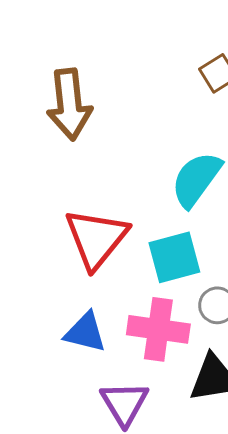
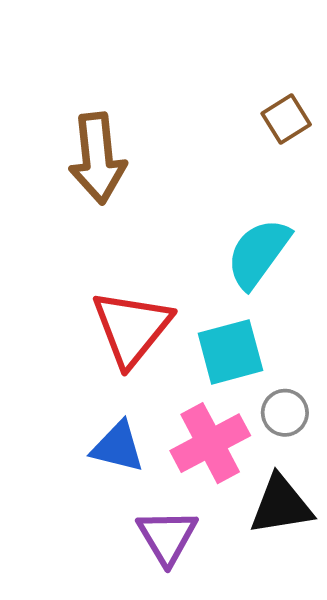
pink cross: (158, 329) -> (210, 443), turned -36

